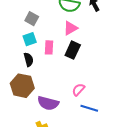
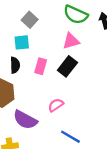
pink rectangle: (49, 47) -> (41, 66), moved
pink semicircle: (78, 90) -> (56, 105), moved

